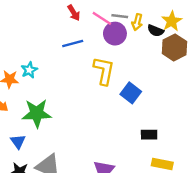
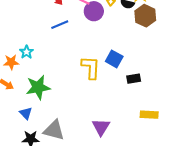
yellow L-shape: (104, 71) -> (91, 68), moved
black rectangle: (149, 135) -> (134, 79), moved

